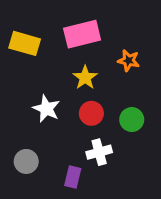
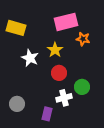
pink rectangle: (82, 34) -> (66, 22), moved
white star: (46, 109) -> (30, 58), moved
green circle: (132, 120) -> (82, 87), moved

